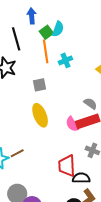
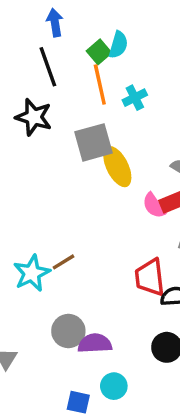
blue arrow: (32, 16) -> (55, 23), moved
gray square: (40, 85) -> (94, 142), size x1.6
yellow ellipse: (40, 115) -> (117, 167), moved

